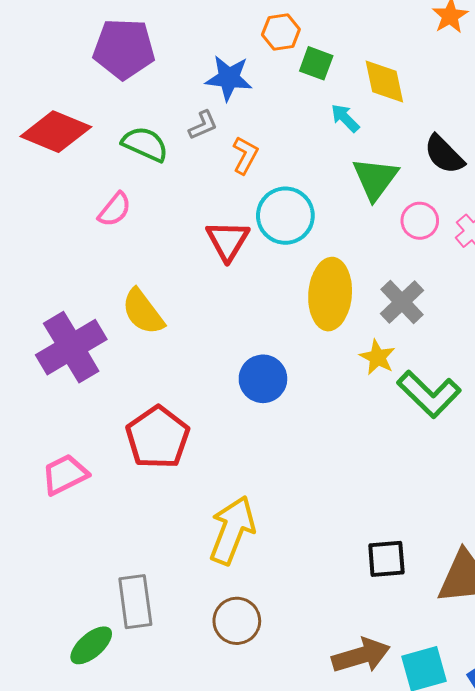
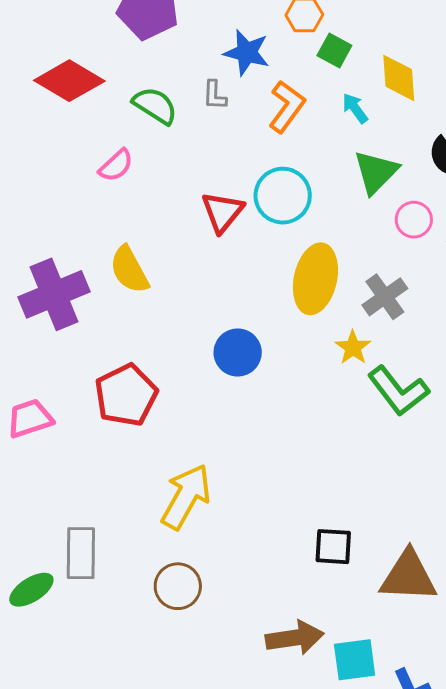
gray L-shape: (203, 125) -> (215, 95), turned 108
orange L-shape: (245, 155) -> (287, 106), moved, size x1.4

